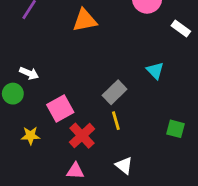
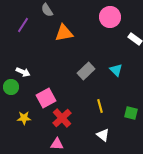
gray rectangle: (115, 92) -> (86, 71), moved
yellow line: (116, 121) -> (100, 106), moved
white triangle: (124, 165) -> (103, 135), moved

